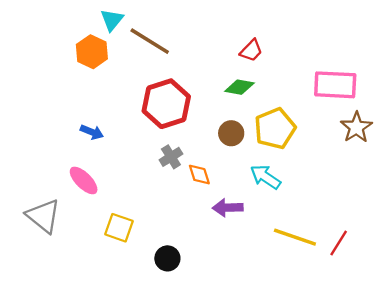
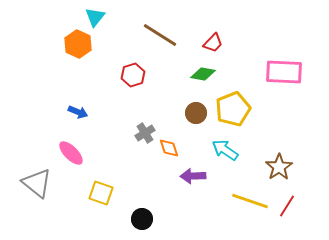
brown line: (150, 41) -> (160, 35), moved
red hexagon: (166, 104) -> (133, 75), moved, size x0.6
brown star: (356, 127) -> (279, 167), moved

